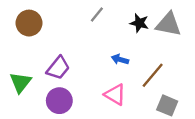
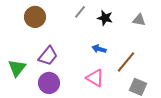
brown circle: (29, 23) -> (35, 17), moved
black star: (139, 23) -> (105, 18), moved
gray triangle: (168, 24) -> (139, 20), size x0.6

